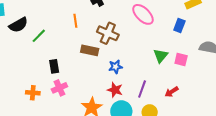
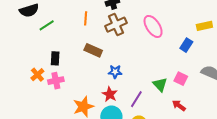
brown cross: (108, 33) -> (116, 25), moved, turned 30
green triangle: (161, 56) -> (160, 85), moved, turned -35
red arrow: (172, 92) -> (179, 106), moved, turned 56
orange cross: (33, 93) -> (37, 75), moved, turned 32

